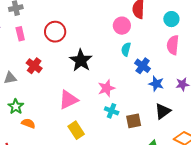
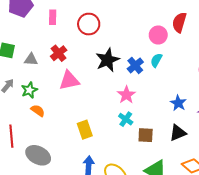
blue cross: (143, 66) -> (135, 65), moved
pink star: (106, 88) -> (126, 95), turned -30
pink triangle: (68, 100) -> (69, 80), moved

